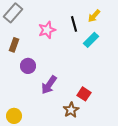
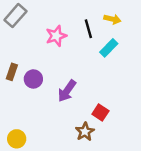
yellow arrow: (94, 16) -> (112, 19), turned -120
brown rectangle: (14, 45) -> (12, 72), moved
purple arrow: (49, 85) -> (67, 91), moved

